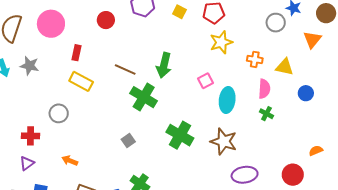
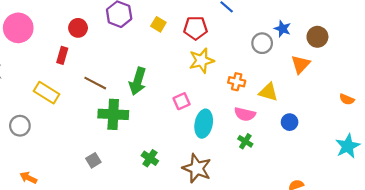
red rectangle: (77, 53) -> (62, 55), moved
pink semicircle: (264, 89) -> (245, 114), turned 96
green cross: (144, 97) -> (113, 114), turned -32
green cross: (180, 135) -> (150, 158), size x0.6

